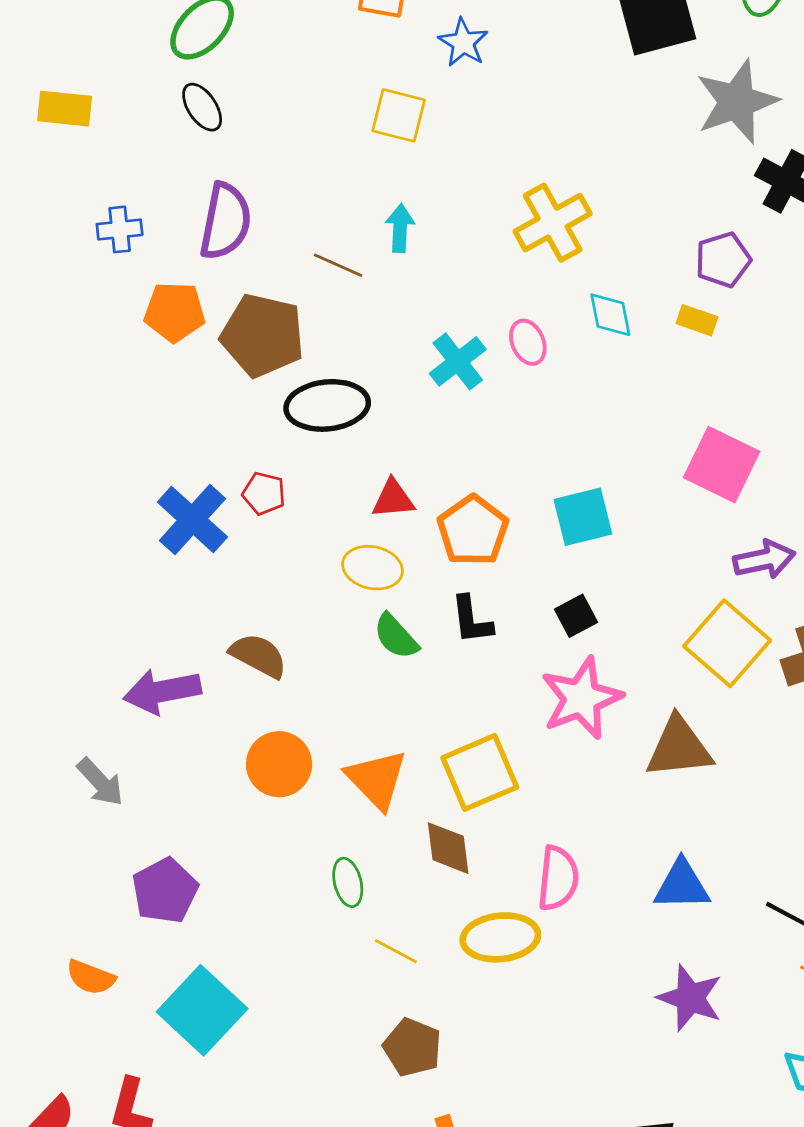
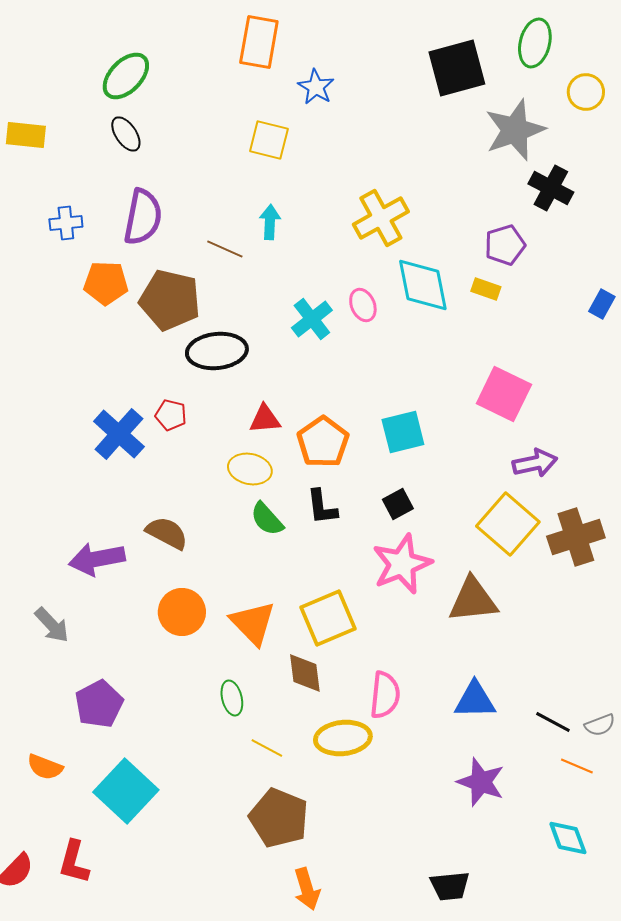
cyan diamond: (610, 315) -> (423, 285), size x1.6
brown pentagon: (412, 1047) -> (279, 818), size x1.4

